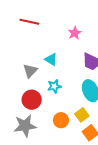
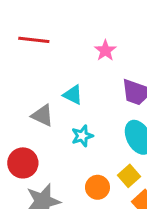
gray triangle: (30, 71) -> (42, 115), turned -42
red circle: (32, 100) -> (23, 163), moved

